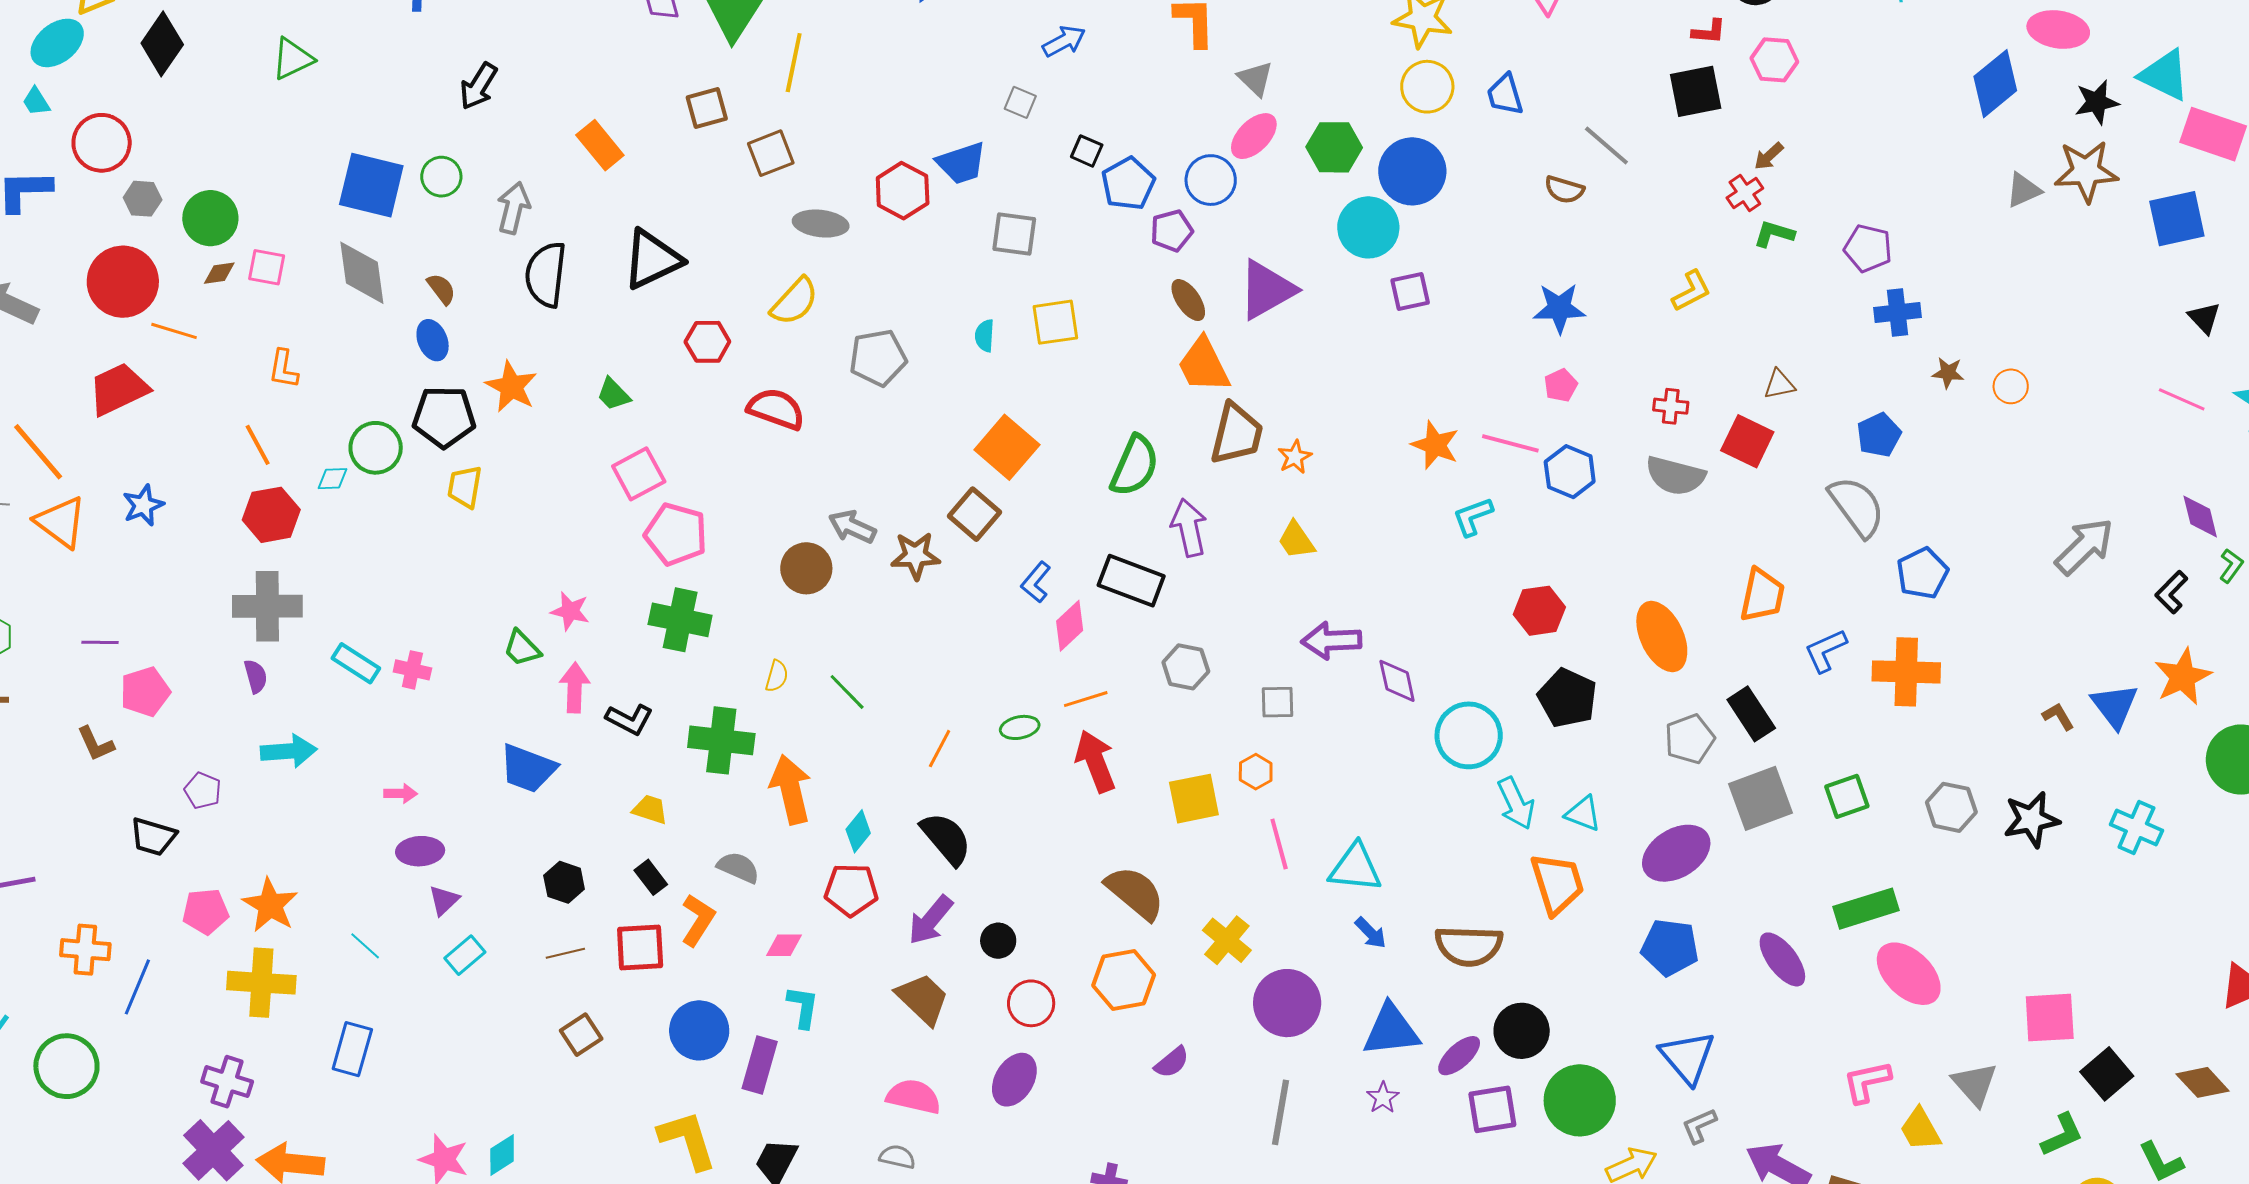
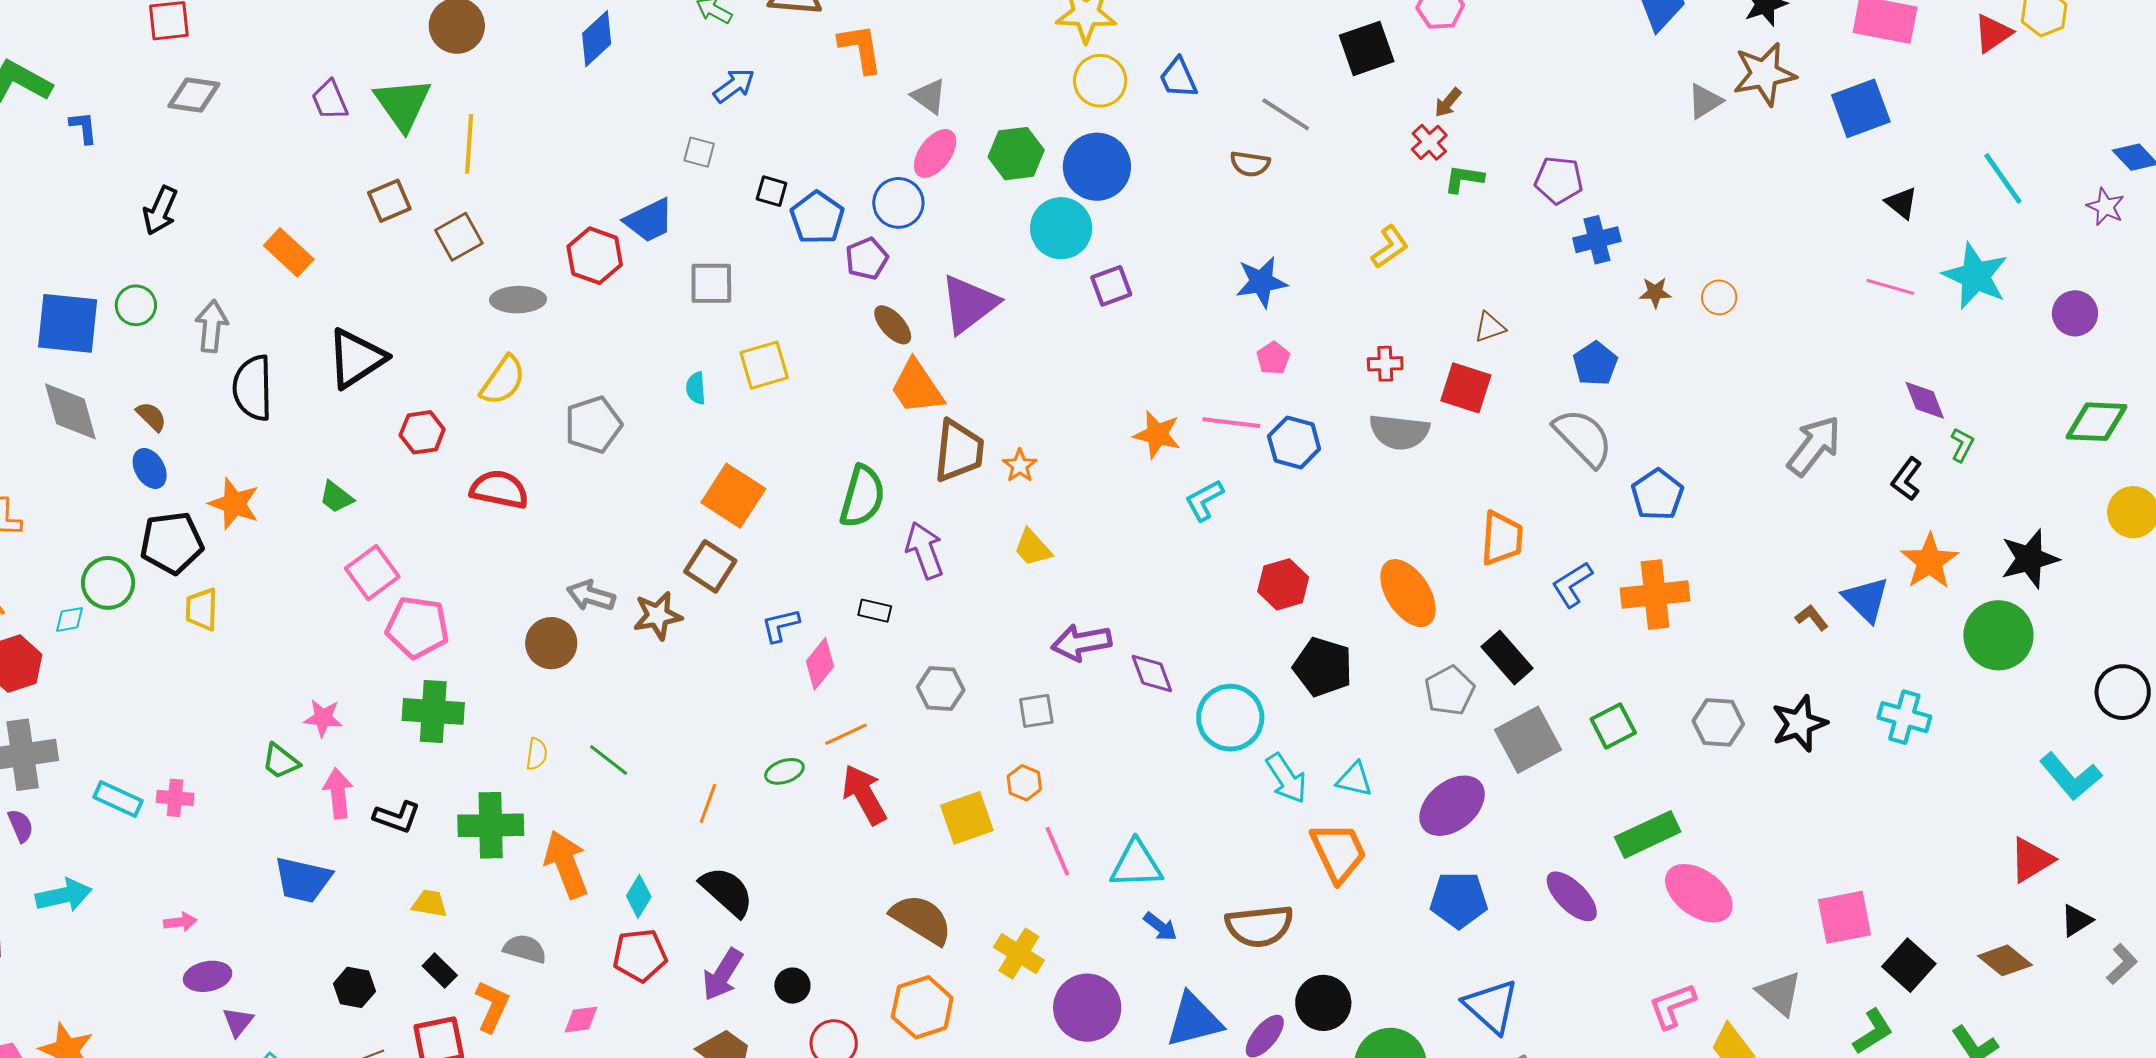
black rectangle: (1131, 581) -> (875, 611), size x0.5
blue L-shape: (1036, 582) -> (780, 625), turned 45

